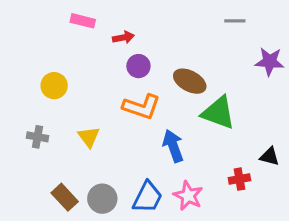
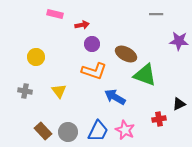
blue arrow: (173, 146) -> (115, 97), turned -40
black triangle: (270, 156) -> (179, 104), turned -40

